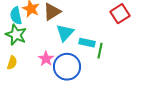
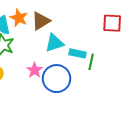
red square: (120, 14) -> (112, 23), turned 36
cyan triangle: (65, 33) -> (54, 43), turned 30

